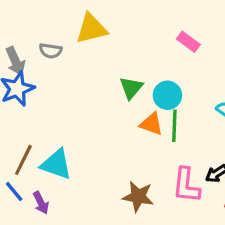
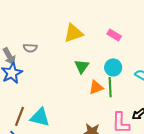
yellow triangle: (91, 29) -> (73, 33), moved
cyan circle: (167, 95) -> (113, 67), moved
orange triangle: (151, 124) -> (96, 87), turned -35

